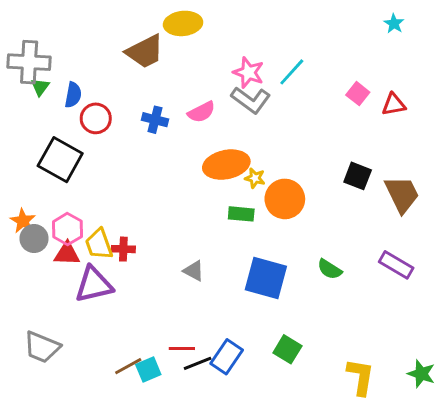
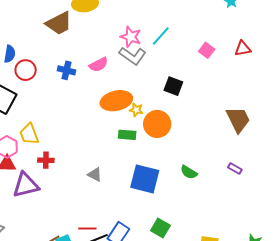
red triangle: (394, 104) -> (243, 49), moved
black square: (358, 176) -> (173, 86), moved
yellow trapezoid: (99, 244) -> (29, 134), moved
purple rectangle: (396, 265) -> (235, 169), size x0.6

